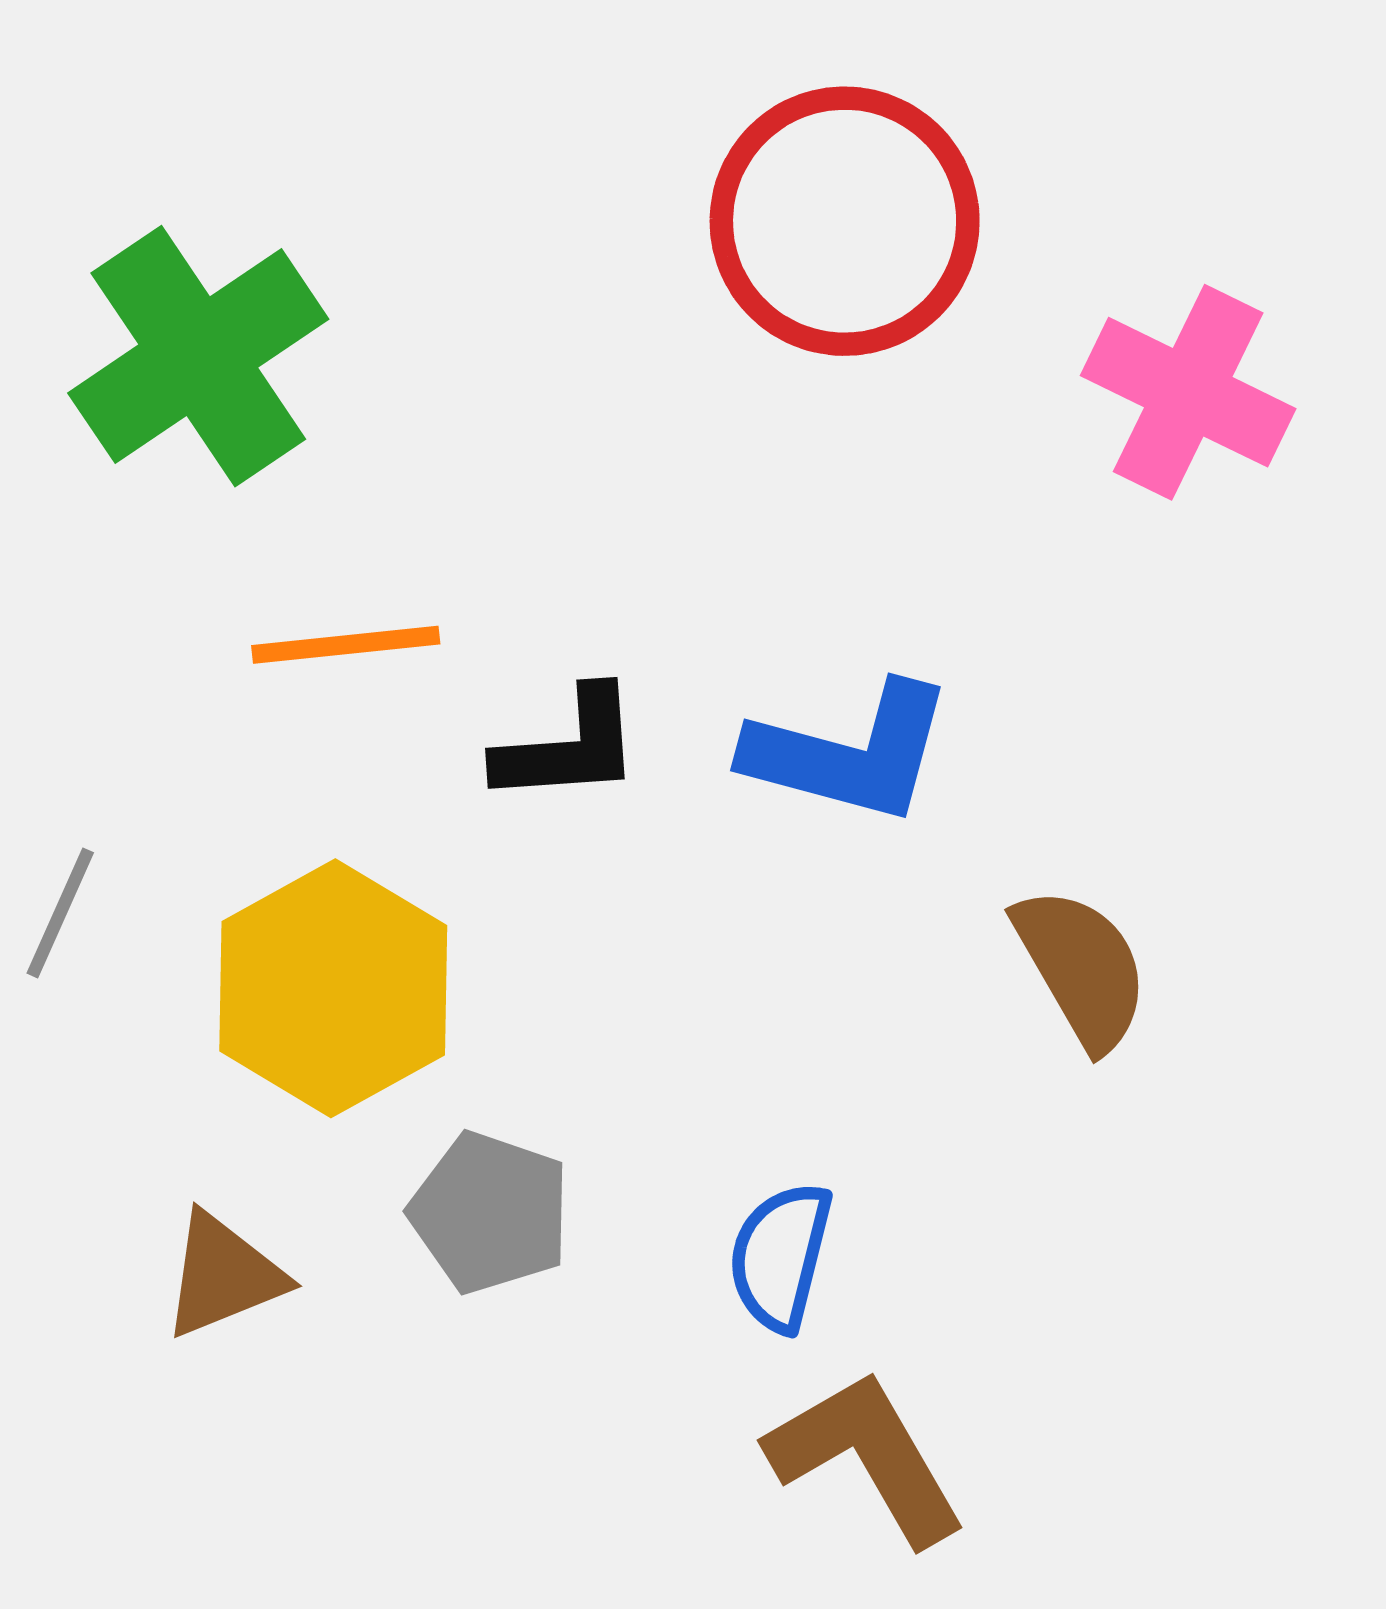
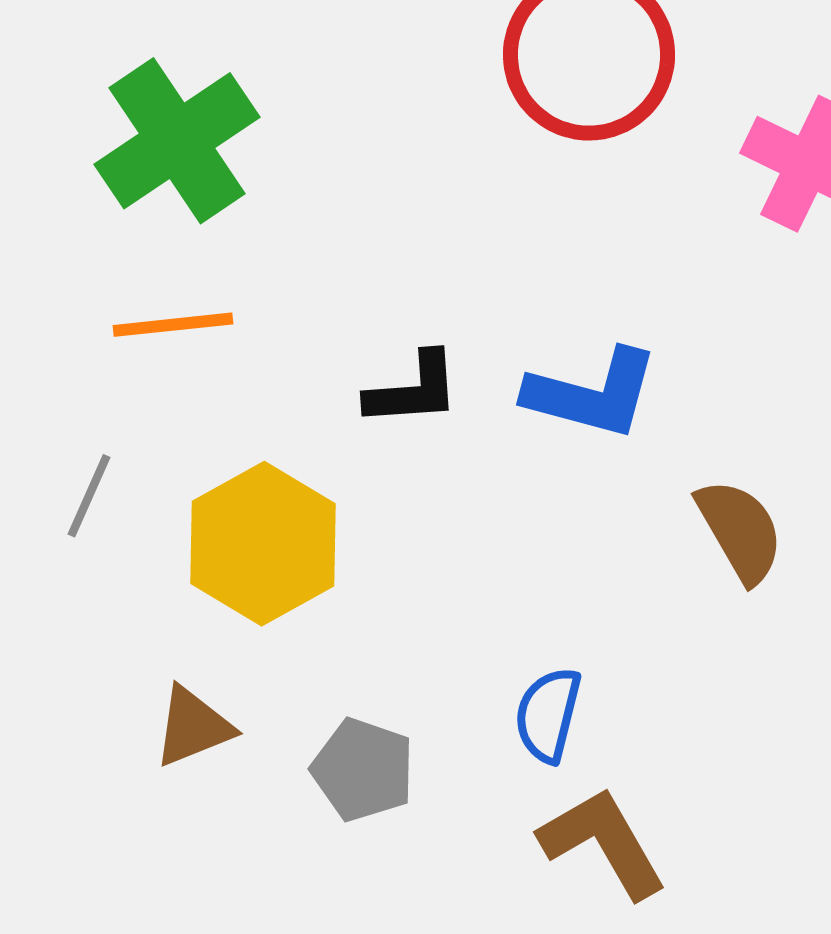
orange line: (346, 645) -> (173, 325), moved
gray pentagon: (490, 1213) -> (363, 770), moved

